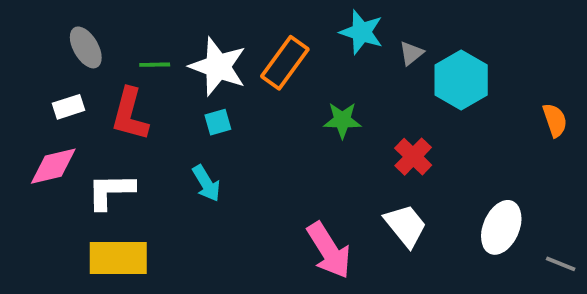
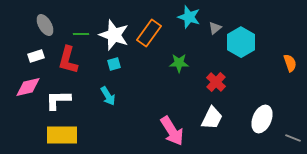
white trapezoid: (406, 226) -> (212, 118), turned 65

